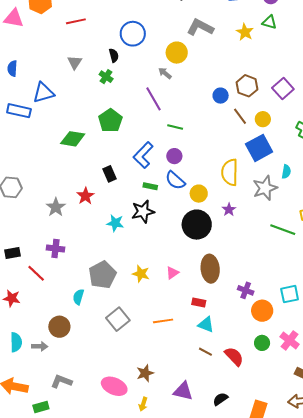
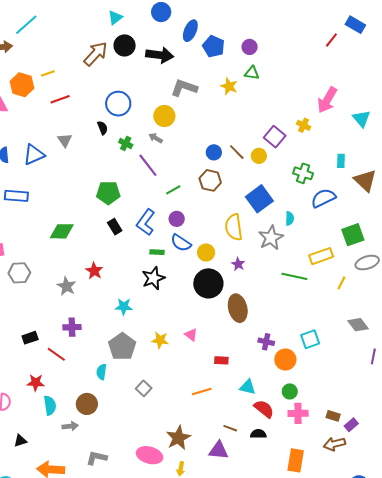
green cross: (106, 77) -> (126, 143), moved
brown hexagon: (247, 86) -> (210, 180), moved
blue triangle: (43, 93) -> (34, 155), moved
brown line: (240, 116) -> (237, 152), moved
yellow circle: (263, 119) -> (259, 156), moved
green pentagon: (110, 121) -> (108, 193), turned -30
green line: (175, 127) -> (173, 190), turned -35
green diamond: (73, 139) -> (62, 231), moved
black rectangle: (110, 174) -> (115, 227), moved
cyan star: (115, 223) -> (124, 307), moved
brown ellipse: (210, 269) -> (238, 308), moved
pink triangle: (172, 273) -> (191, 335), turned -40
gray square: (118, 319) -> (144, 388), size x0.7
orange line: (163, 321) -> (202, 392), moved
cyan triangle: (206, 325) -> (248, 387), moved
pink cross: (290, 340) -> (298, 413), moved, turned -30
cyan semicircle: (16, 342) -> (50, 405), moved
brown line: (205, 352) -> (230, 428), moved
brown star: (145, 373) -> (178, 438), size x1.4
black semicircle: (220, 399) -> (258, 434), moved, turned 42

